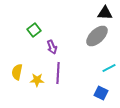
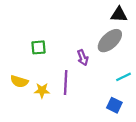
green square: (34, 30) -> (39, 47), moved, turned 32
purple arrow: (52, 47) -> (83, 58), moved
yellow semicircle: (17, 72) -> (19, 81), turned -84

